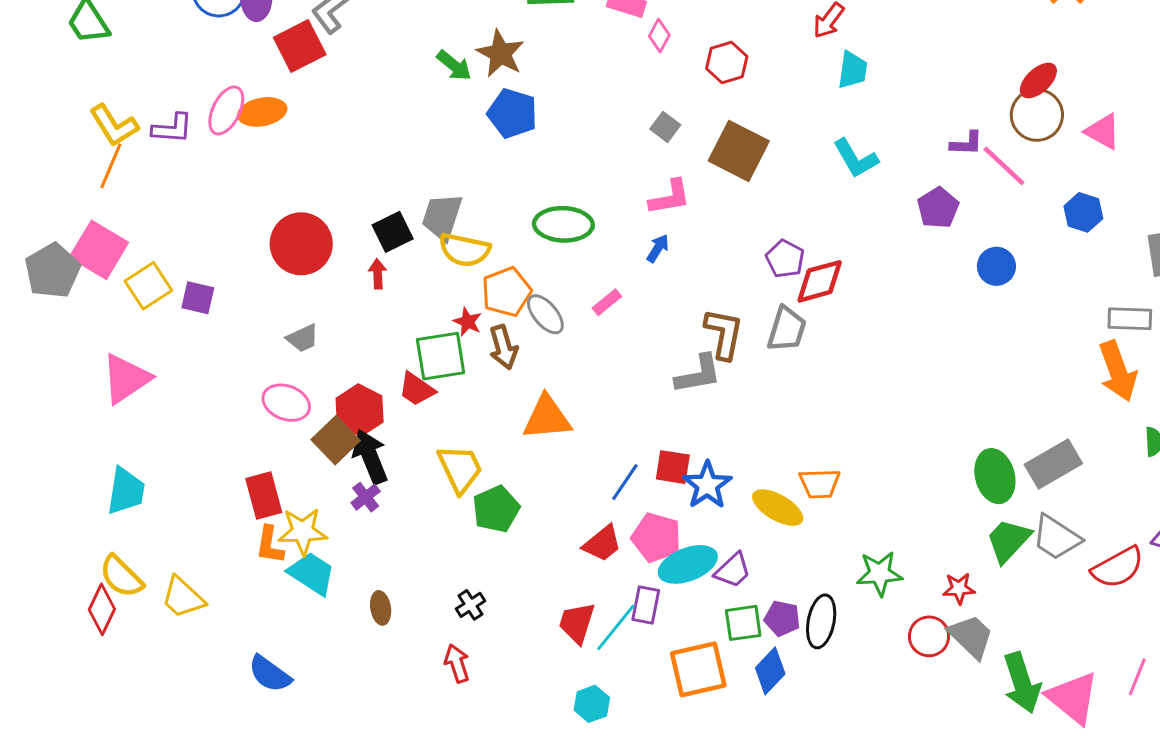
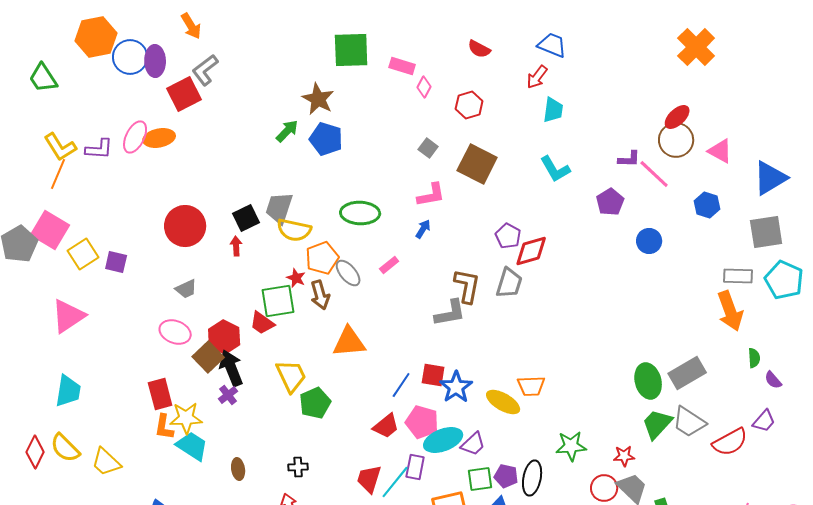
green arrow: (454, 65) -> (287, 131), moved, turned -85
black cross: (470, 605) -> (298, 467), turned 30
red diamond: (102, 609) -> (35, 452), moved

